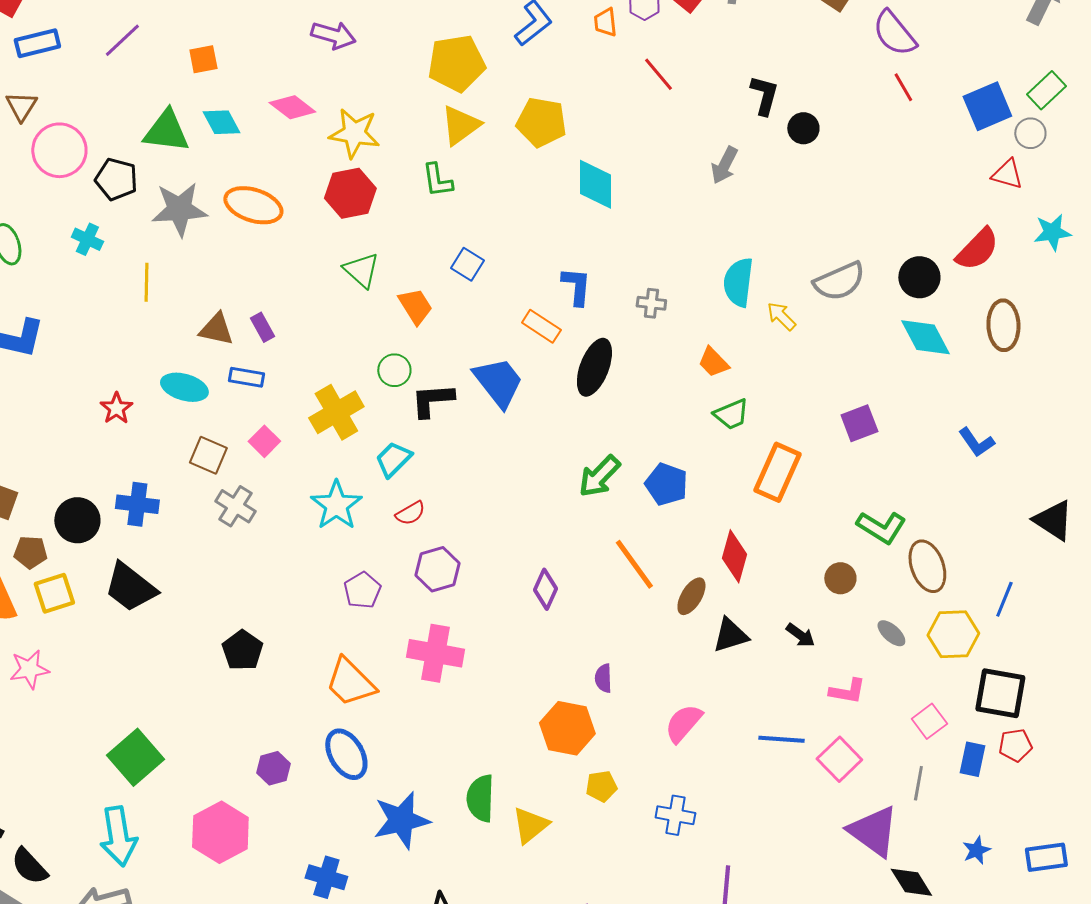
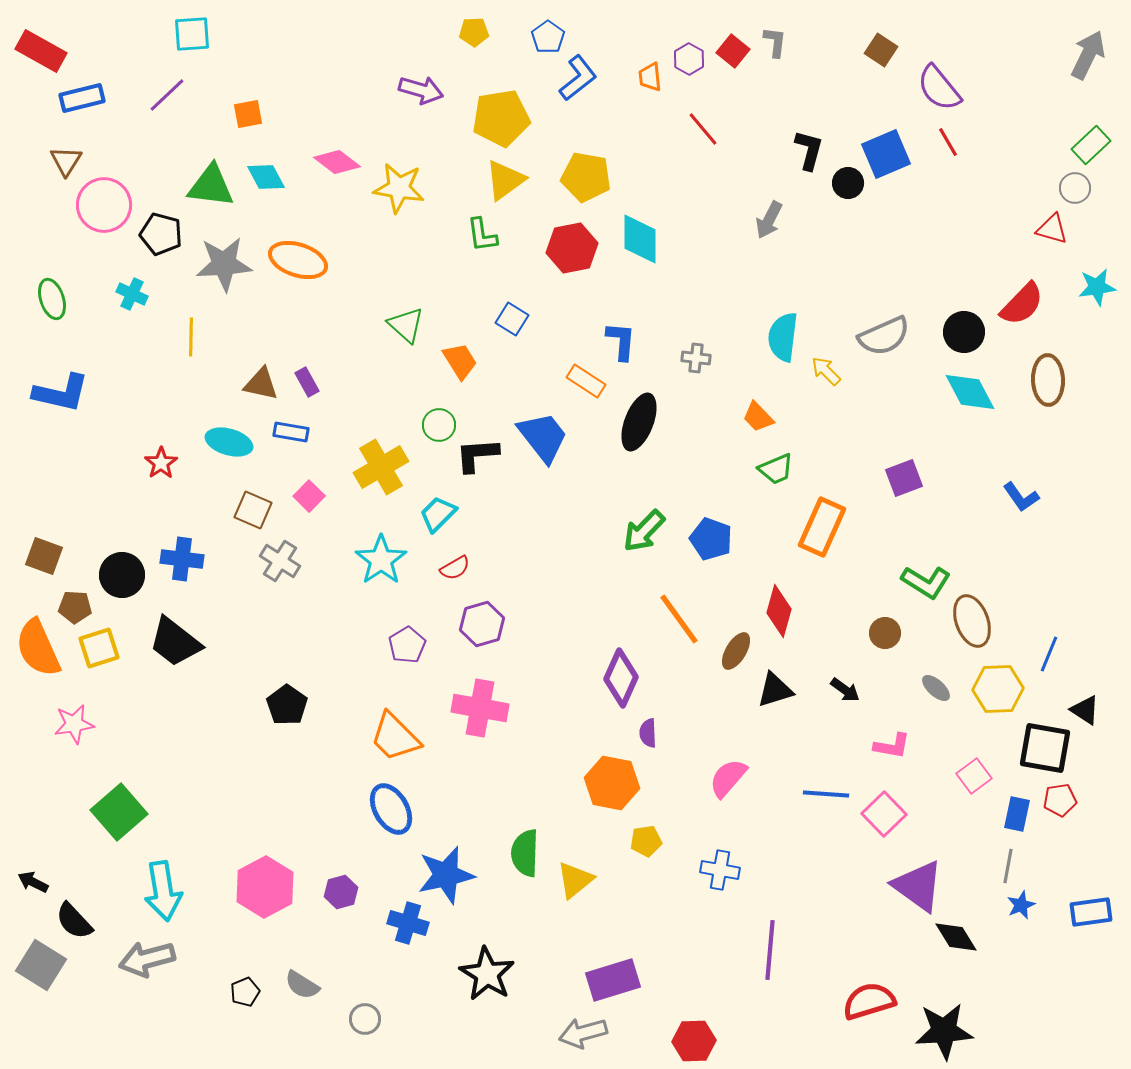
purple arrow: (333, 35) -> (421, 90), moved
blue square: (987, 106) -> (886, 154), moved
red hexagon: (350, 193) -> (572, 248), moved
black triangle: (1053, 520) -> (1085, 710), moved, size x0.7
purple diamond: (545, 589) -> (621, 678), moved, size x1.4
green square: (135, 757) -> (119, 812), moved
purple hexagon: (273, 768) -> (341, 892), moved
gray line: (918, 783) -> (1008, 866), moved
blue cross: (326, 877) -> (408, 923), moved

